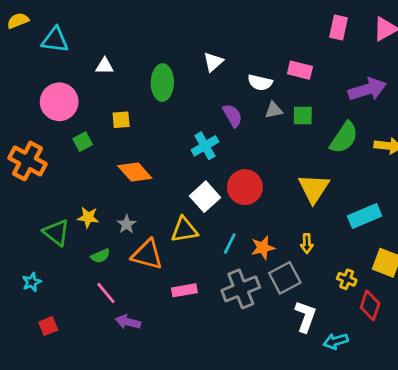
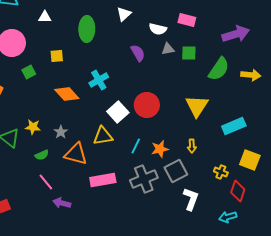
cyan cross: (205, 146) -> (99, 80), moved
pink rectangle: (184, 290) -> (103, 180), size x1.4
cyan arrow: (336, 341) -> (228, 217), moved

